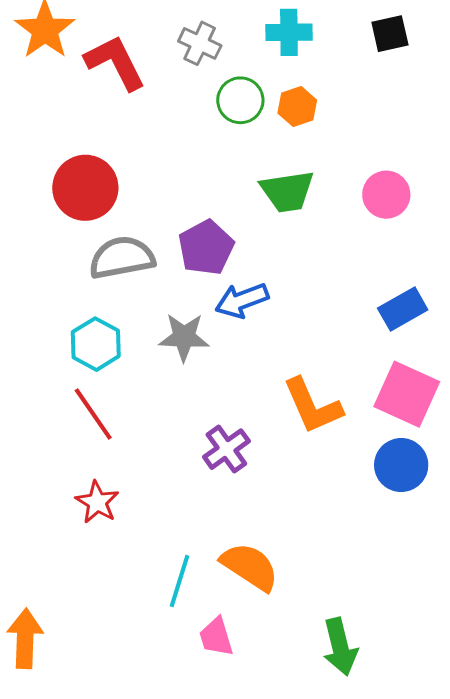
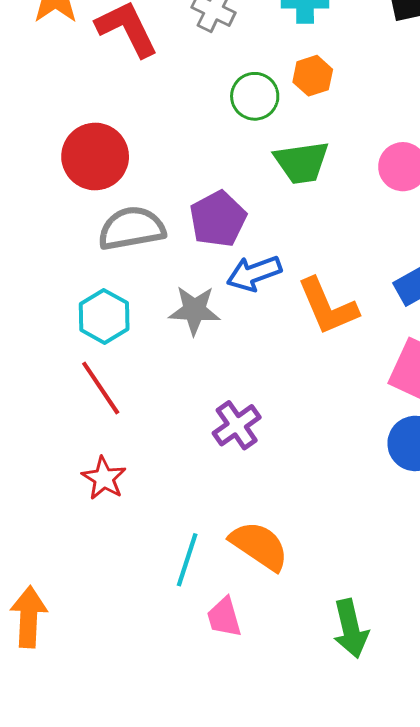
green circle: (240, 100) -> (255, 96), moved
orange L-shape: (312, 406) -> (328, 306), moved

